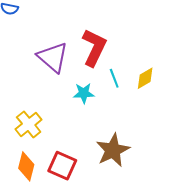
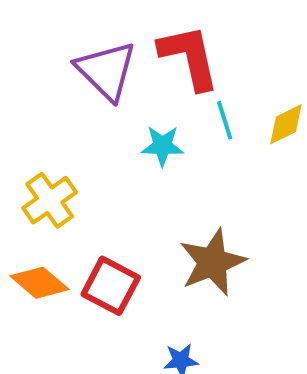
red L-shape: (94, 48) -> (189, 57), turned -42
orange diamond: (26, 166) -> (39, 283), turned -68

